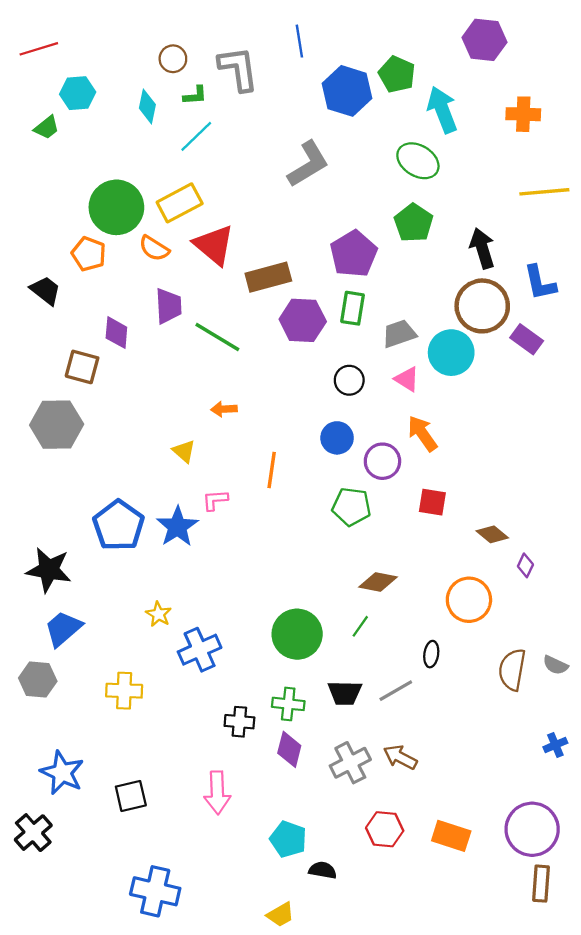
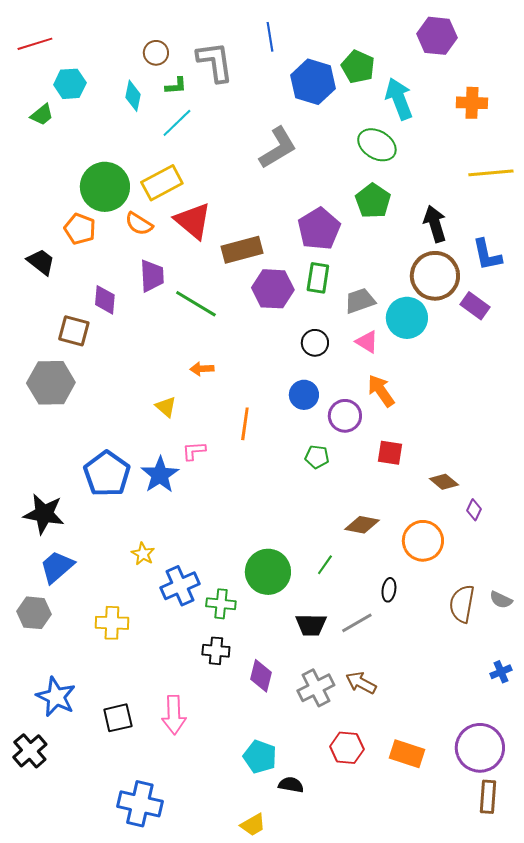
green pentagon: (351, 507) -> (317, 457), size x0.7
brown diamond: (378, 582) -> (362, 525), moved
green cross: (288, 704) -> (221, 604), moved
pink arrow: (217, 793) -> (174, 715), moved

